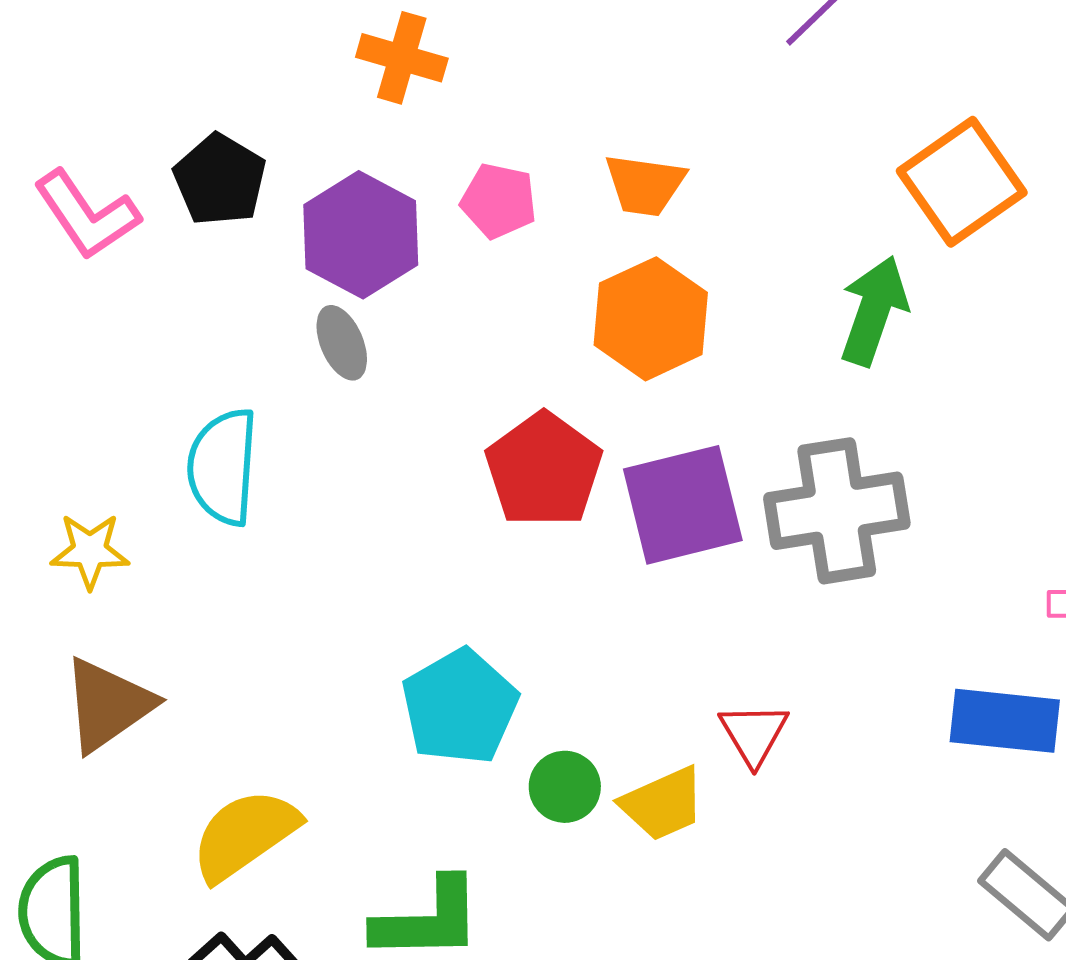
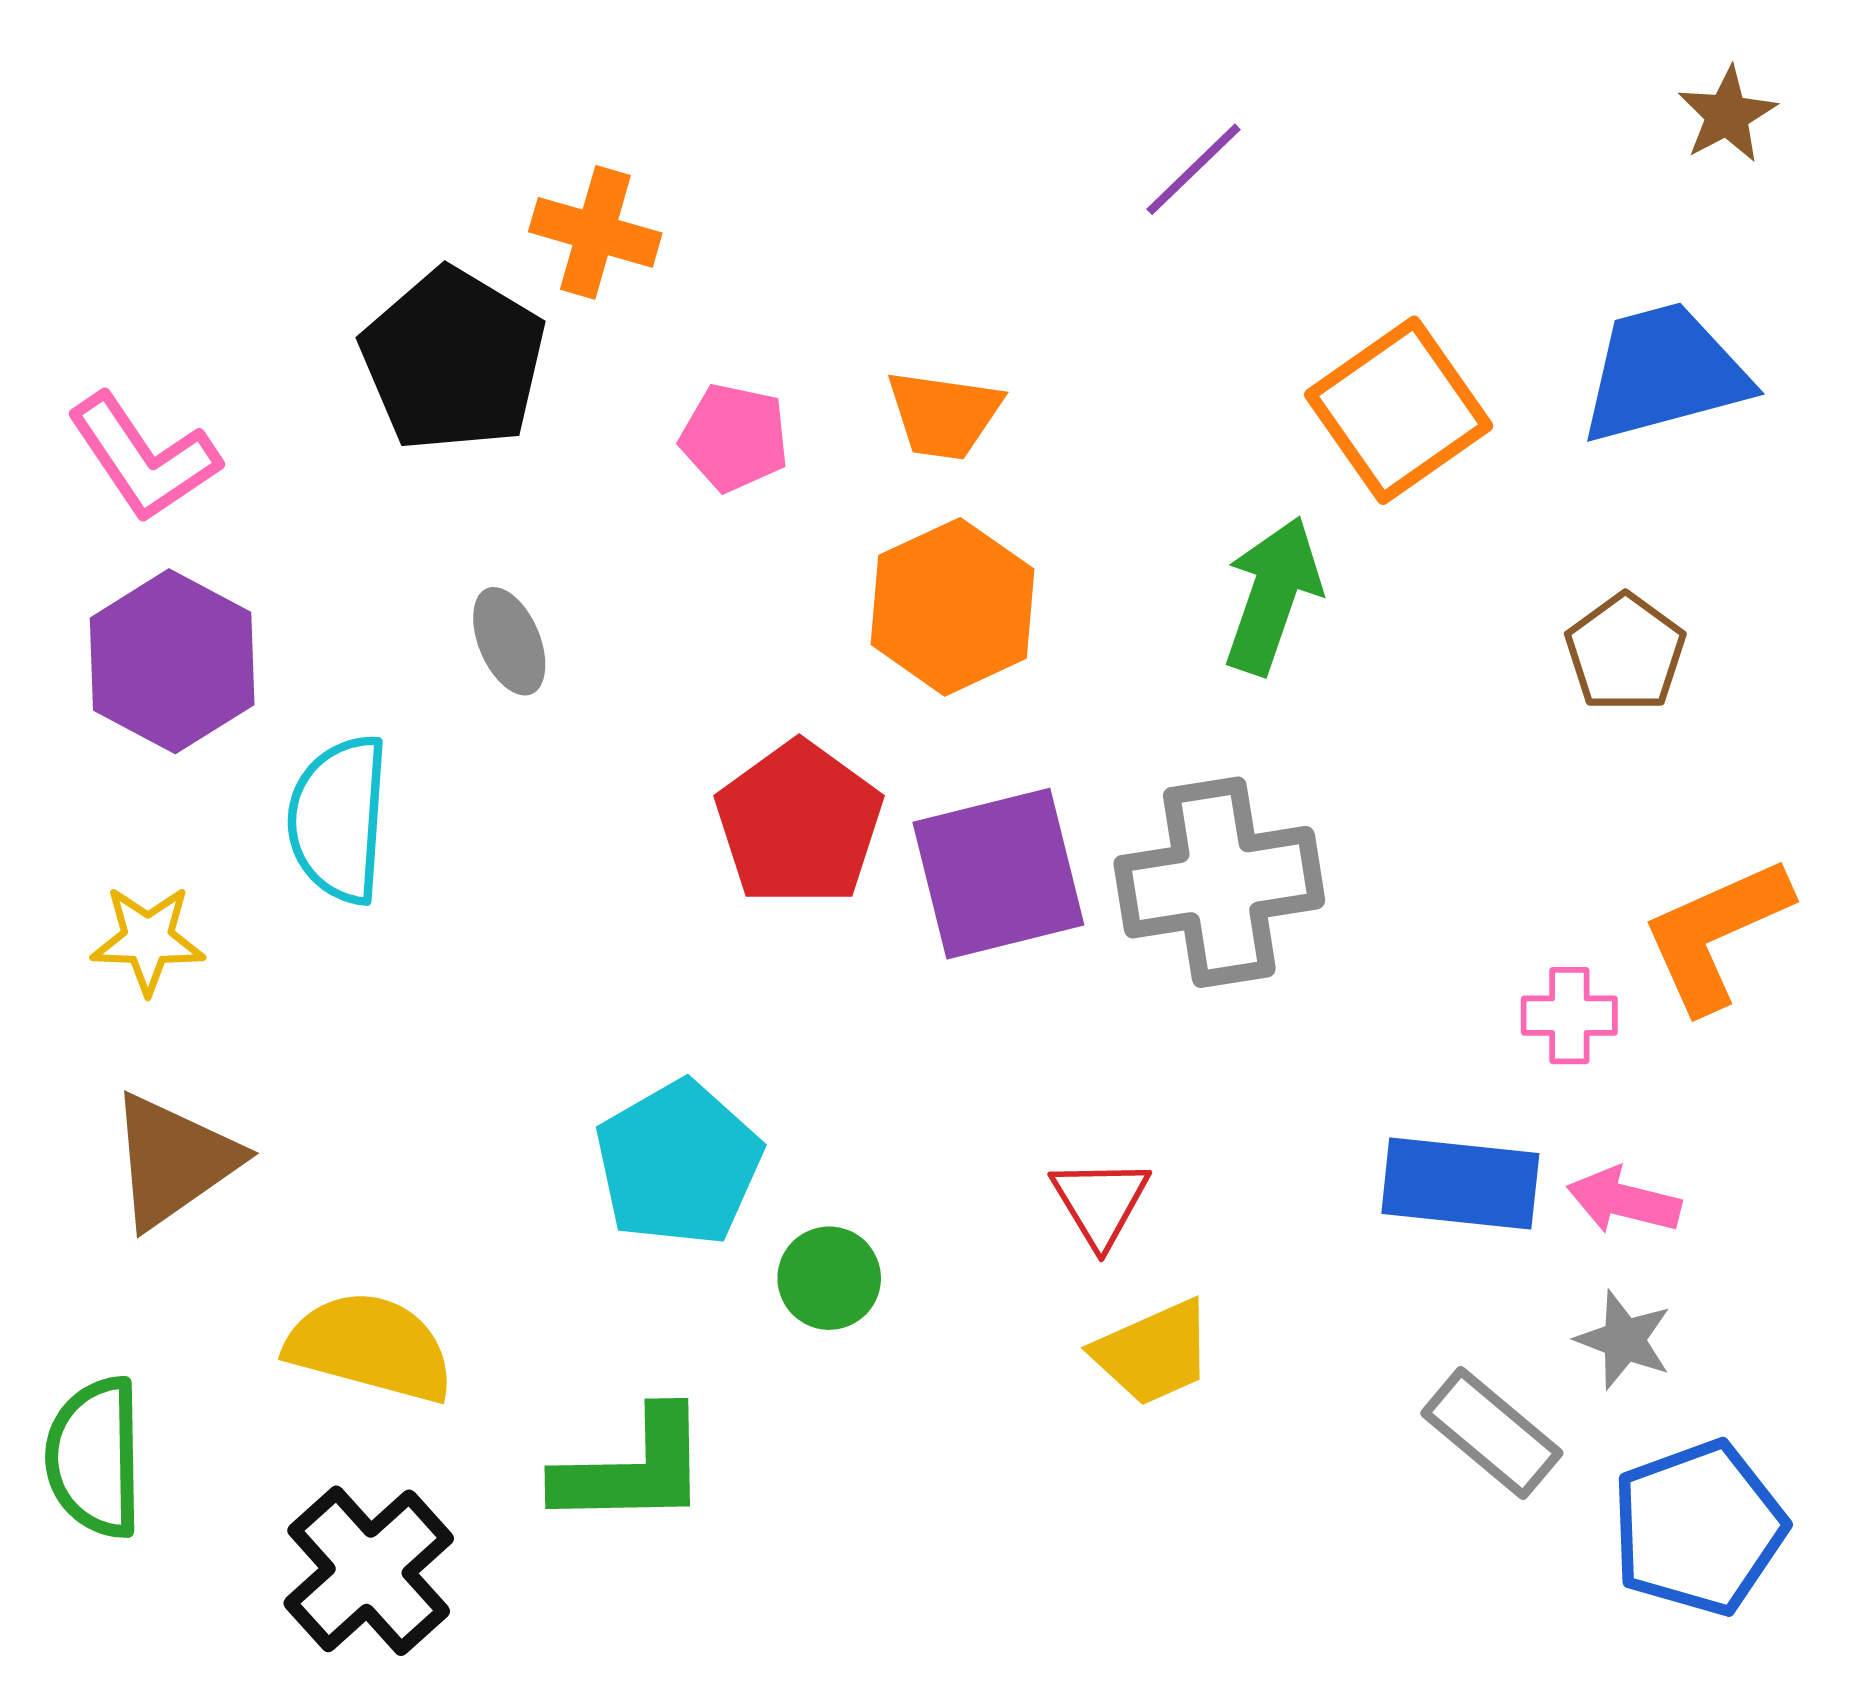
black pentagon: (220, 180) -> (453, 360), moved, size x1.4
purple hexagon: (361, 235) -> (172, 661), moved
yellow trapezoid: (663, 804) -> (1153, 1353), moved
yellow semicircle: (245, 835) -> (370, 1347), turned 50

